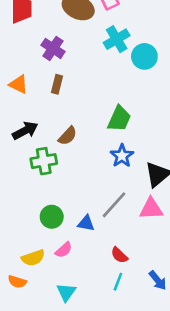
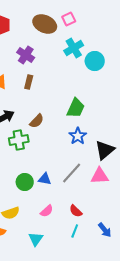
blue triangle: (86, 223) -> (45, 179), moved
pink semicircle: (64, 250) -> (47, 211), moved

